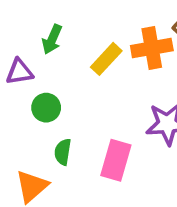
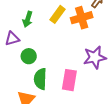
yellow rectangle: (106, 59) -> (58, 14), moved
green semicircle: (63, 152) -> (40, 79), size x1.5

